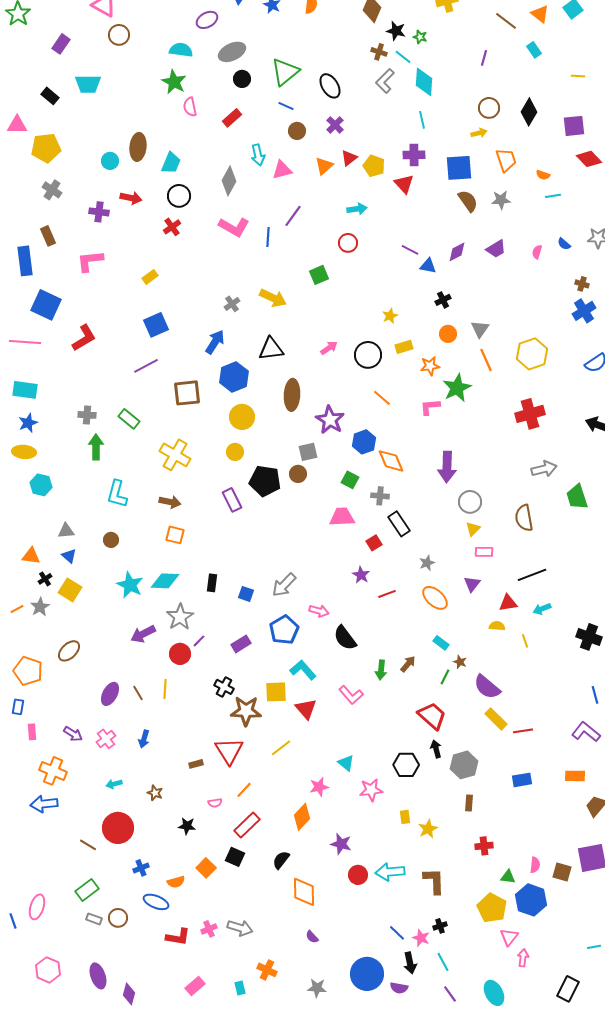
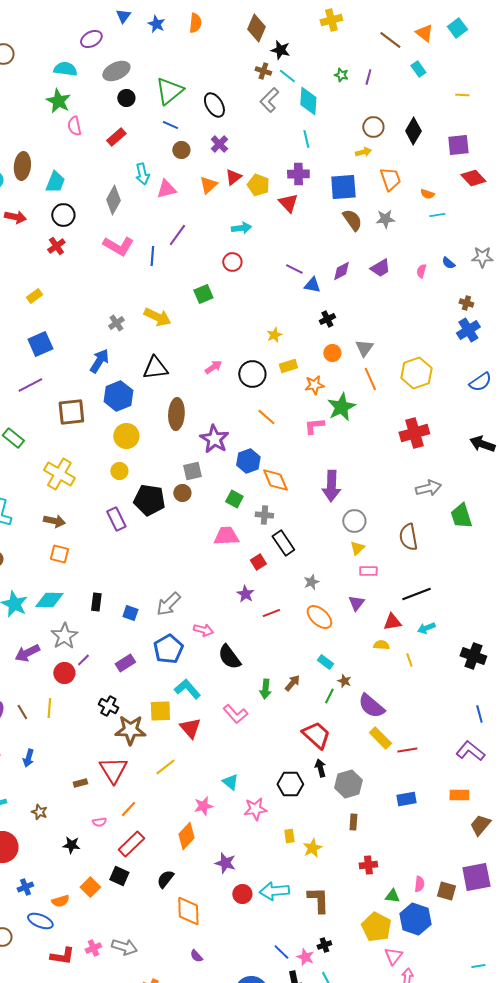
green star: (420, 37) -> (341, 75), moved

